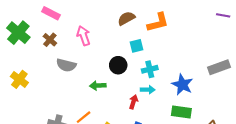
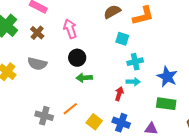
cyan square: (137, 46) -> (122, 39), turned 32
gray semicircle: (66, 65) -> (37, 64), moved
black circle: (118, 65) -> (77, 58), moved

